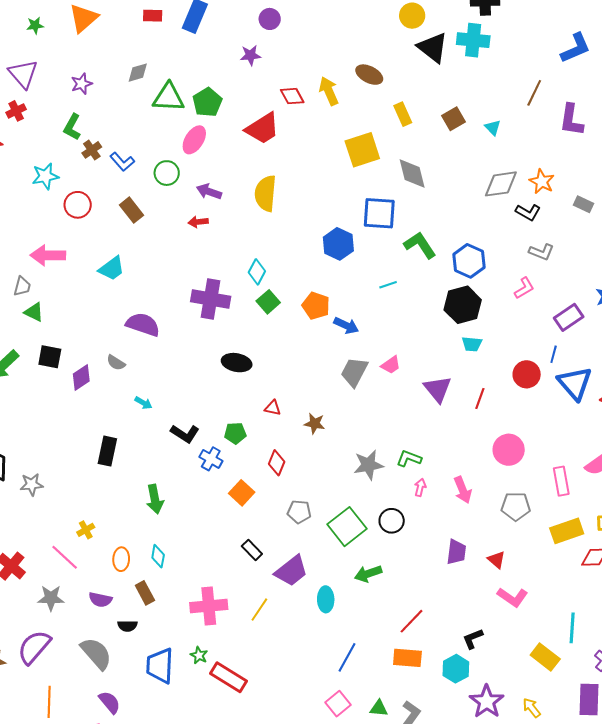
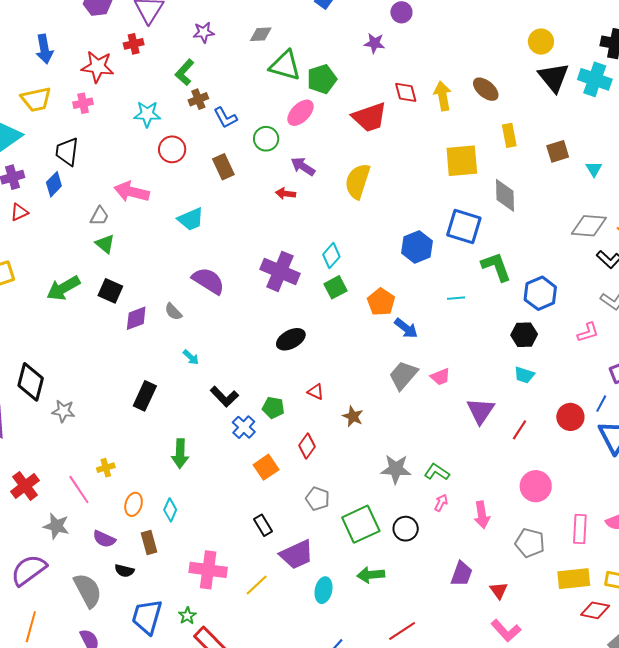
black hexagon: (463, 305) -> (524, 335), size x0.7
black ellipse: (237, 363) -> (291, 339), turned -52

